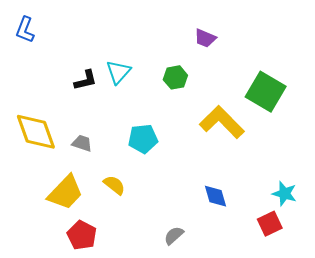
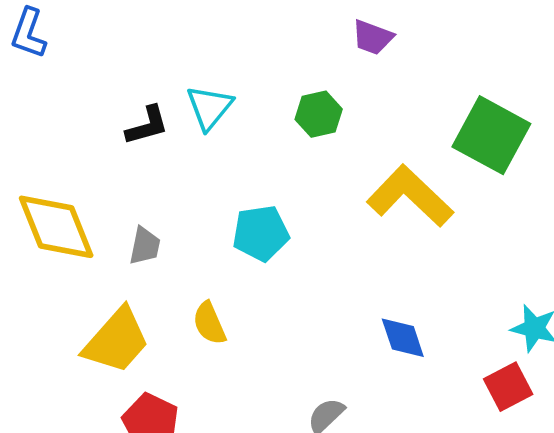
gray trapezoid: (82, 143) -> (145, 246), turned 85
yellow semicircle: (114, 185) -> (209, 323), turned -150

